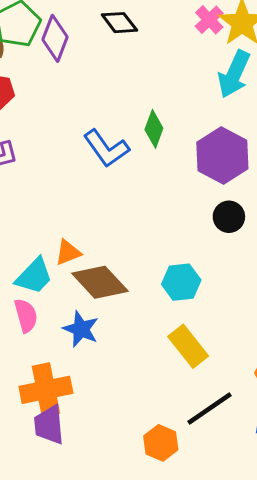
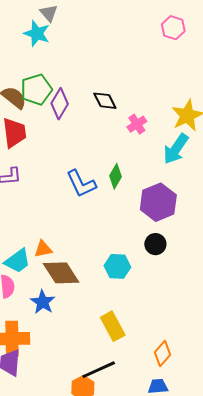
pink cross: (209, 20) -> (137, 124), moved
cyan hexagon: (181, 282) -> (117, 266), moved
black line: (209, 408) -> (99, 370), moved

